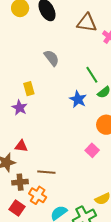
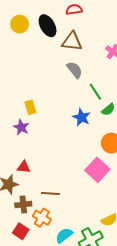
brown triangle: (87, 23) -> (72, 42), moved
gray semicircle: (52, 58) -> (75, 70), moved
pink square: (92, 150) -> (97, 170), size x1.6

